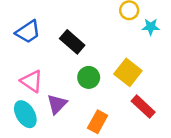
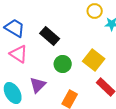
blue trapezoid: (28, 32) -> (15, 28), turned -115
pink triangle: (32, 81) -> (19, 54), moved

